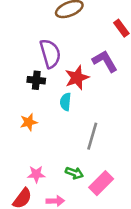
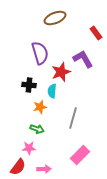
black cross: (36, 80) -> (29, 85), moved
orange star: (29, 122) -> (40, 107), moved
green arrow: (74, 173) -> (37, 129), moved

